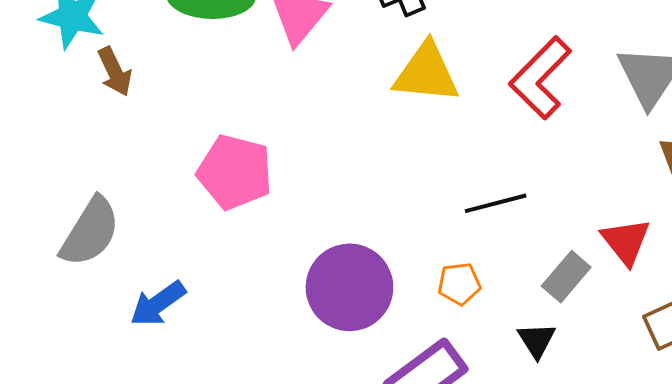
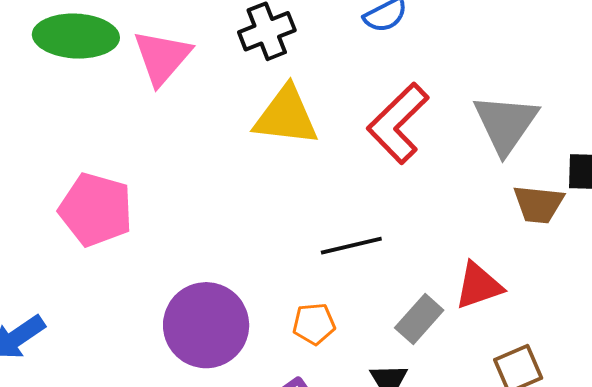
red triangle: (626, 241) -> (479, 286), turned 48

